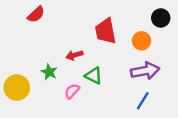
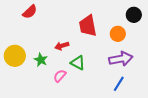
yellow circle: (17, 88) -> (15, 56), moved

